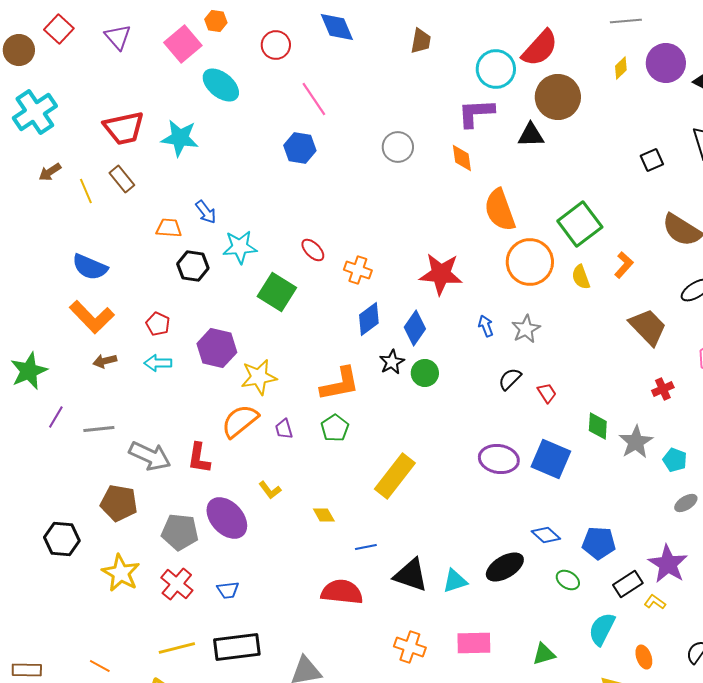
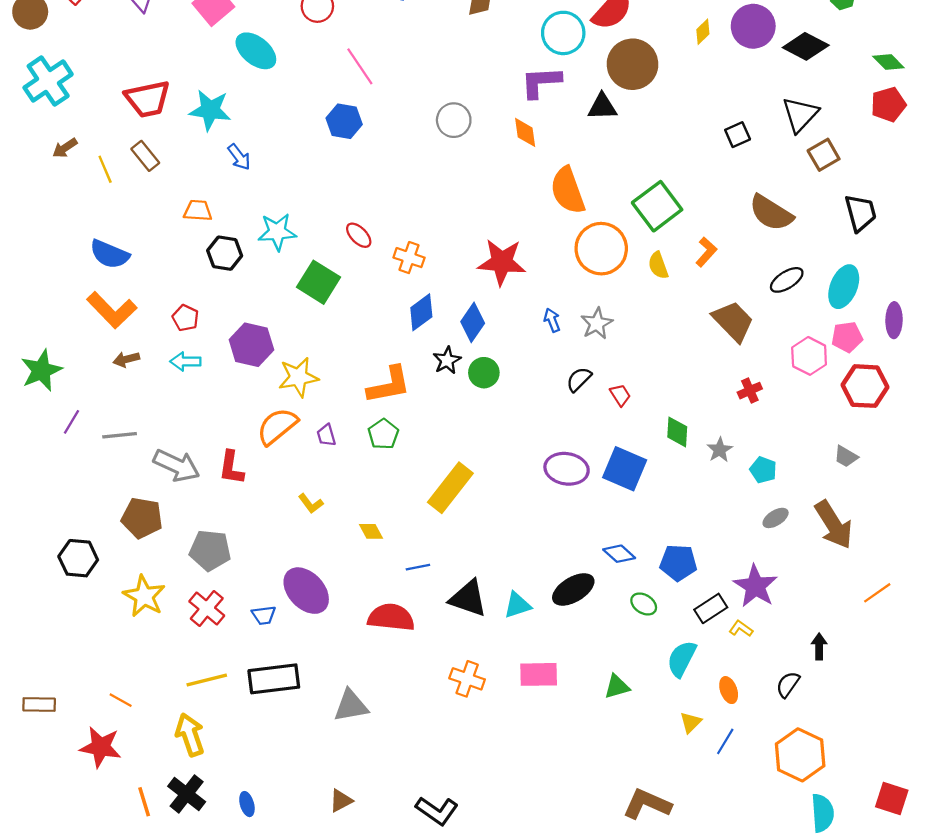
blue arrow: (206, 212) -> (239, 157), moved
gray star: (636, 442) -> (720, 450), size x0.7
purple ellipse: (227, 518) -> (306, 591), moved

